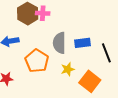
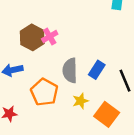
pink cross: (43, 13) -> (50, 37), turned -32
blue rectangle: (82, 43) -> (97, 70), turned -49

